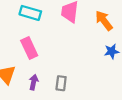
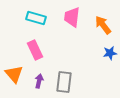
gray rectangle: (61, 83) -> (64, 82), size x1.5

